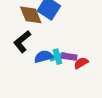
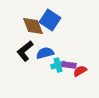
blue semicircle: (44, 57) -> (45, 53), moved

